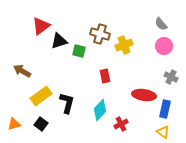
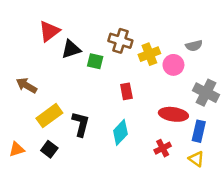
gray semicircle: (161, 24) -> (194, 46), moved, turned -64
pink circle: (164, 46) -> (173, 65), moved
gray cross: (171, 77) -> (206, 93), size x1.5
red cross: (121, 124) -> (163, 148), moved

